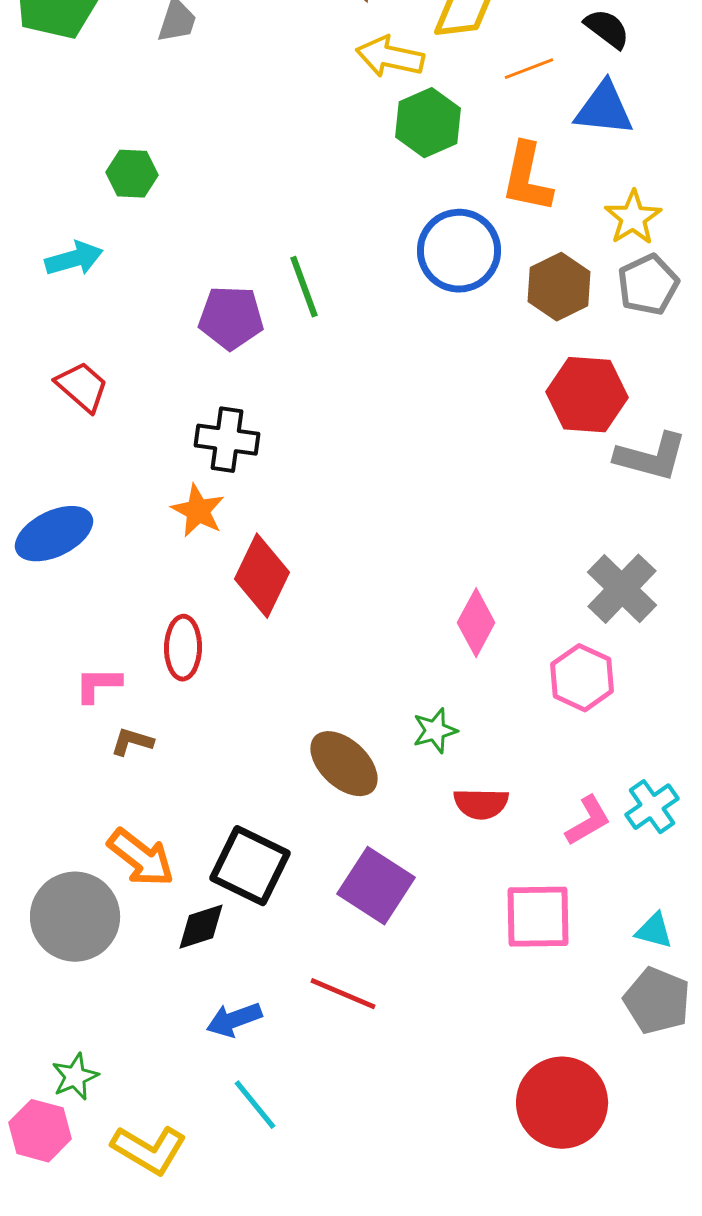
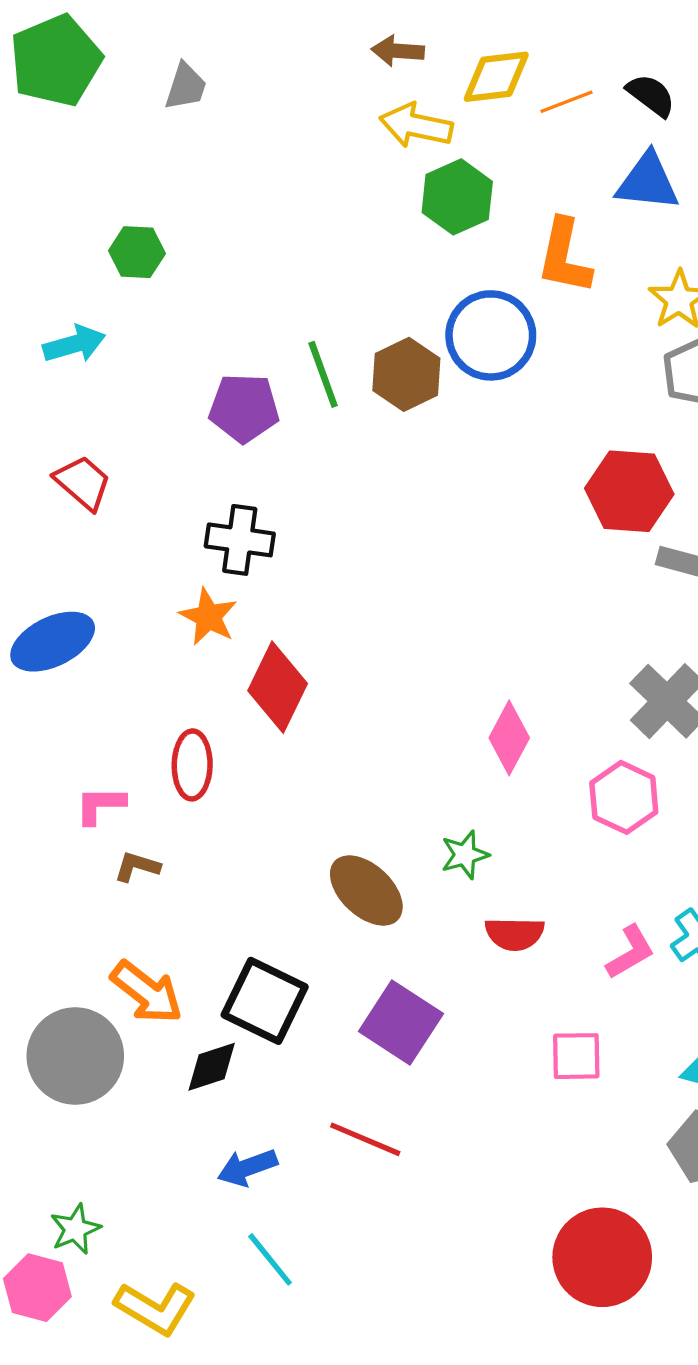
orange line: (529, 69) -> (567, 102), moved
brown hexagon: (559, 287) -> (406, 374), moved
pink square: (538, 917) -> (576, 1056), size x0.7

